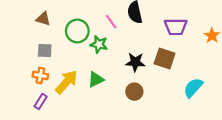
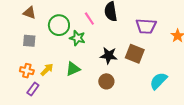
orange cross: (40, 75) -> (27, 71), moved
yellow arrow: (66, 82) -> (47, 70), size x0.6
purple rectangle: (41, 101) -> (33, 89), moved

